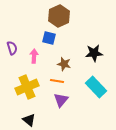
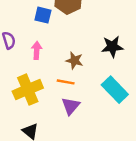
blue square: (49, 38) -> (43, 15), moved

